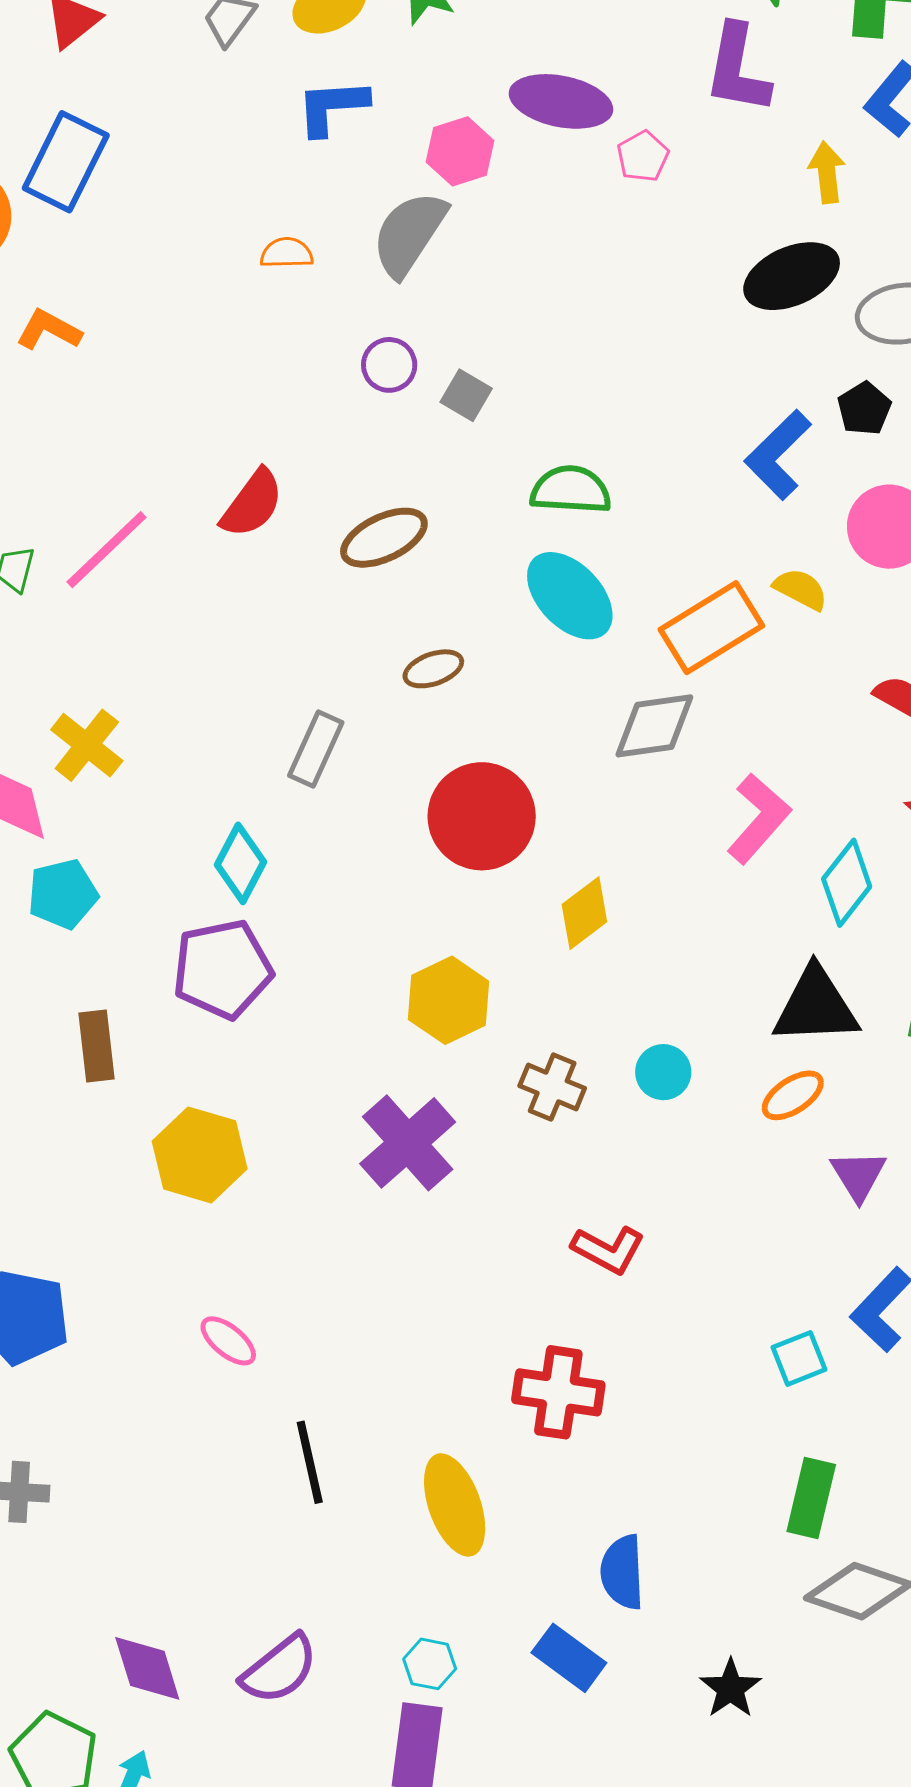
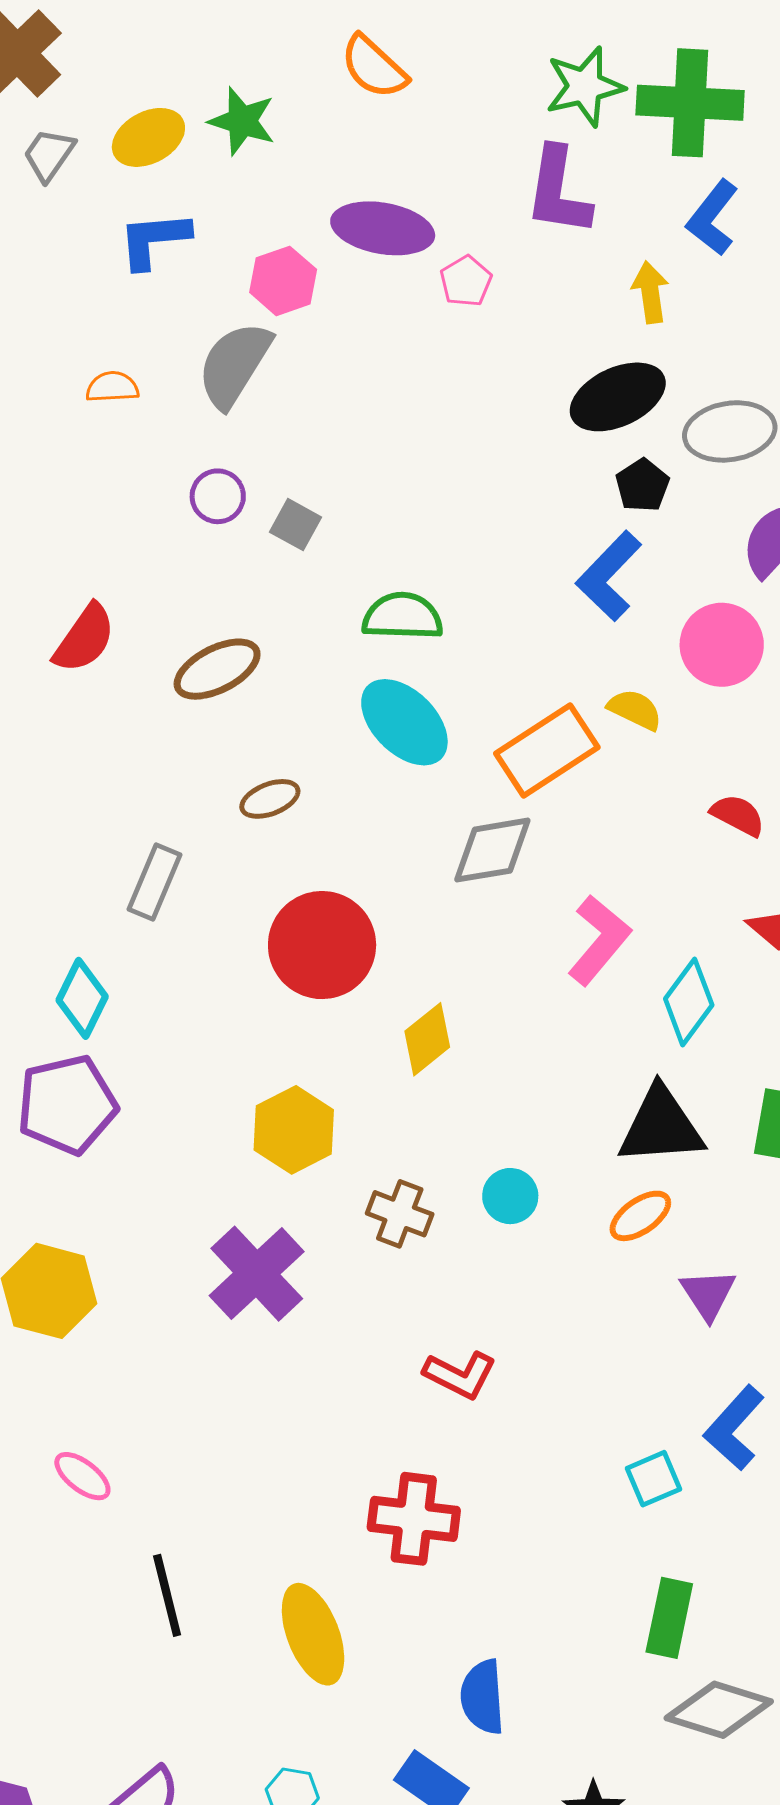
black pentagon: (864, 409) -> (642, 485), moved

